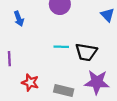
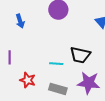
cyan line: (61, 47) -> (56, 64), moved

